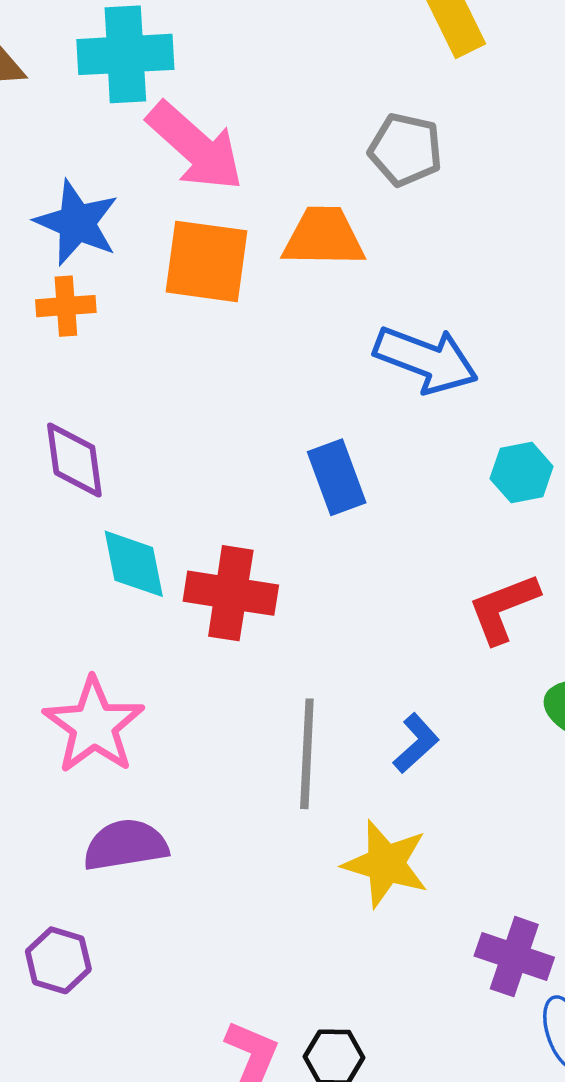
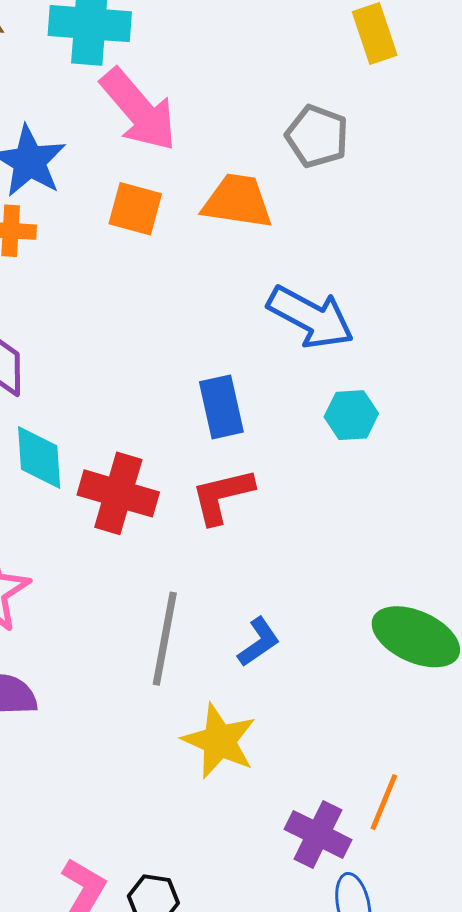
orange square: (206, 261) -> (135, 209), size x0.7
cyan hexagon: (522, 472) -> (351, 415), moved
red L-shape: (503, 608) -> (222, 496), moved

